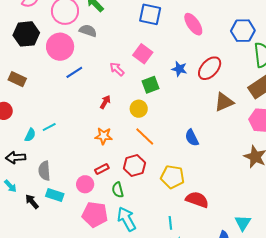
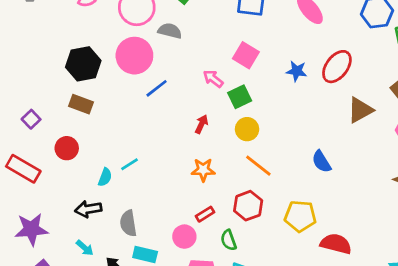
black hexagon: (26, 34) -> (83, 64), moved
green square: (150, 85) -> (240, 97), moved

